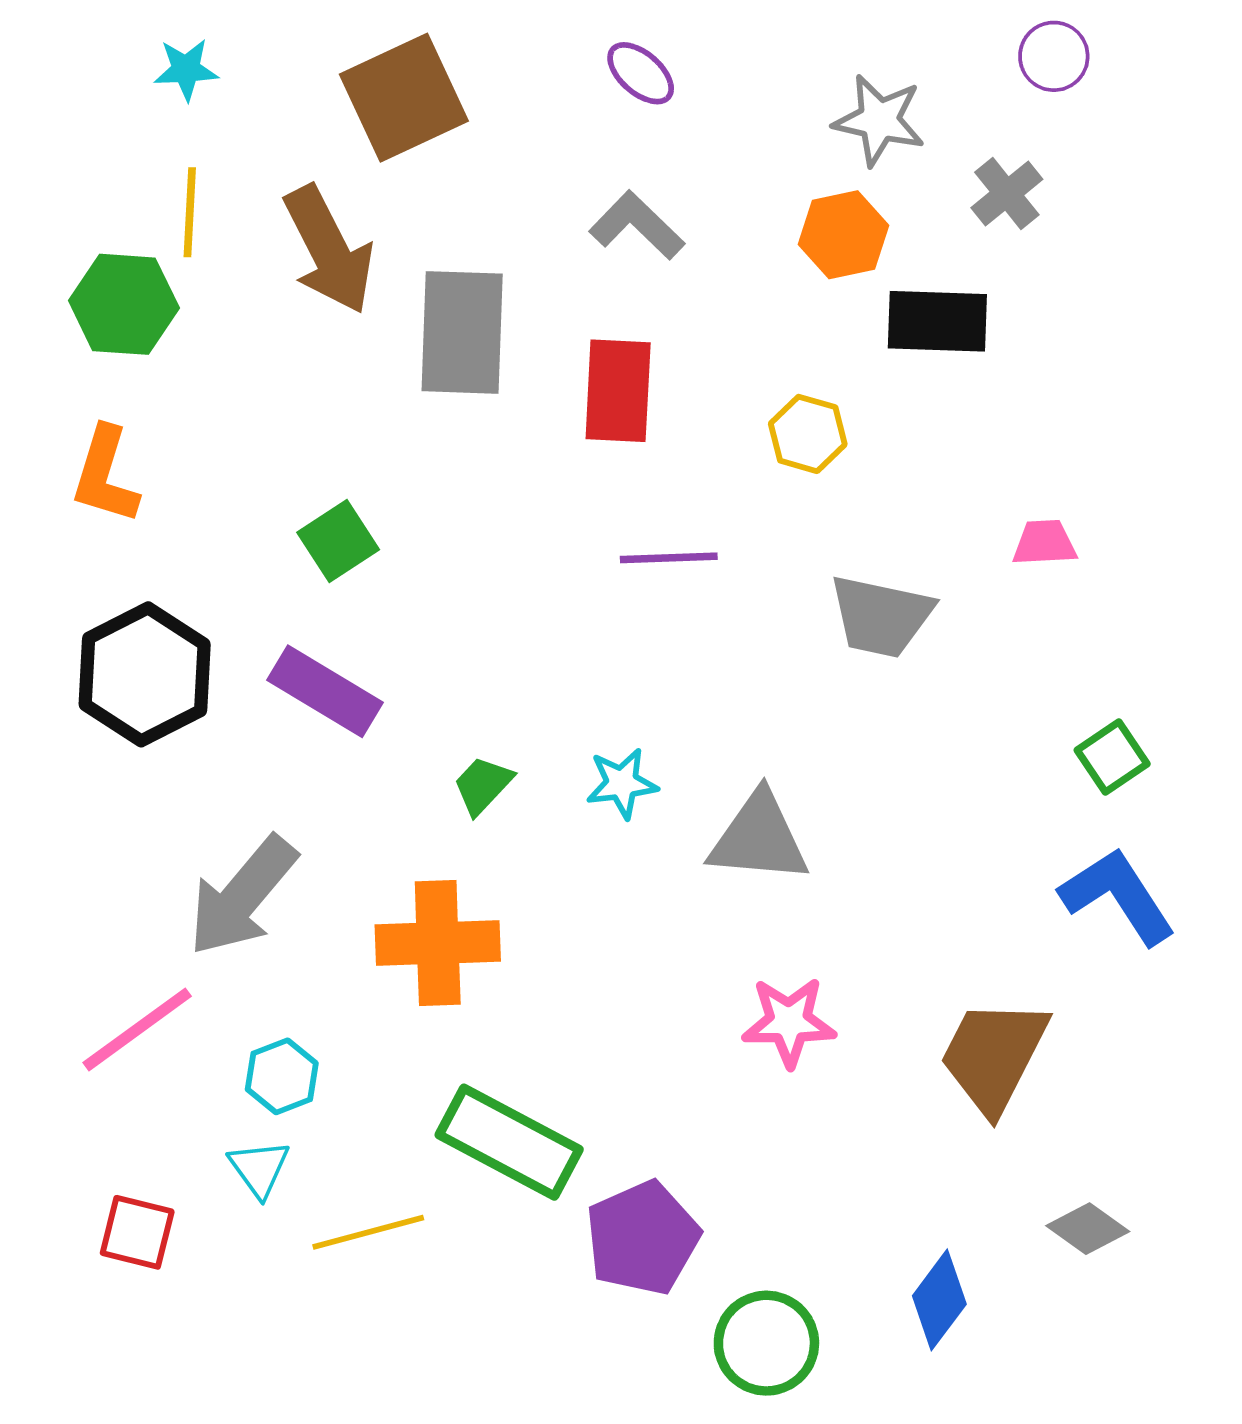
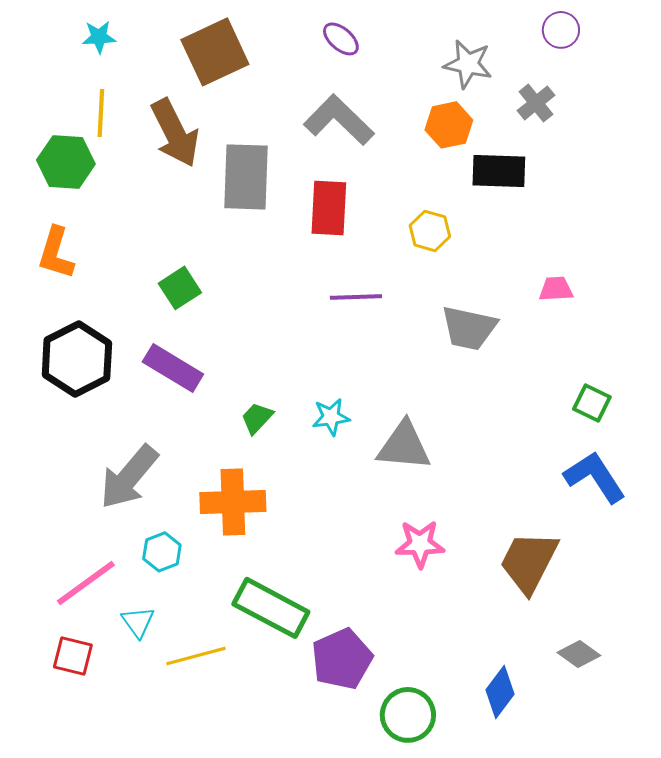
gray L-shape: (637, 225) -> (339, 120), size x1.4
green square: (1112, 757) -> (592, 403), turned -30
pink line: (137, 1029) -> (86, 583), moved
cyan hexagon: (282, 1076) -> (162, 552), moved

